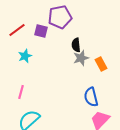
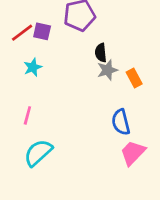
purple square: (41, 31) -> (42, 31), moved

